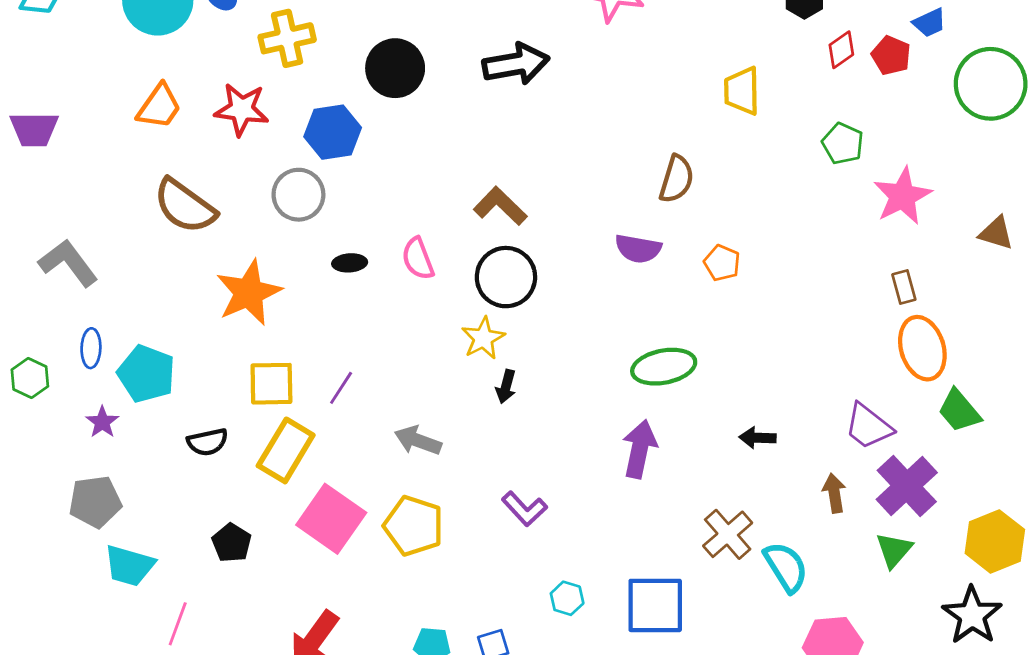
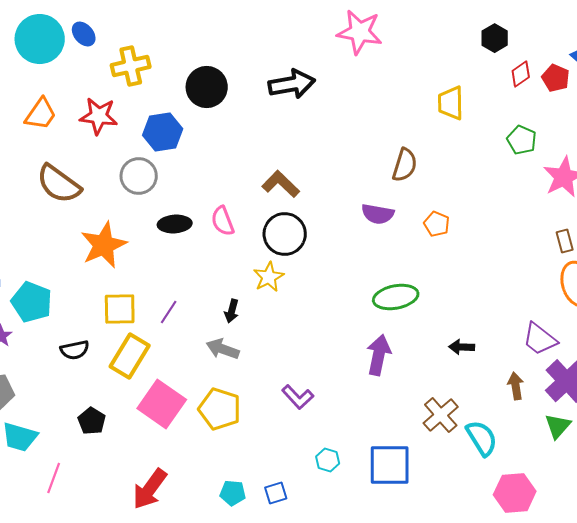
black ellipse: (350, 263) -> (175, 224), size x1.4
black arrow: (506, 387) -> (232, 311), moved

